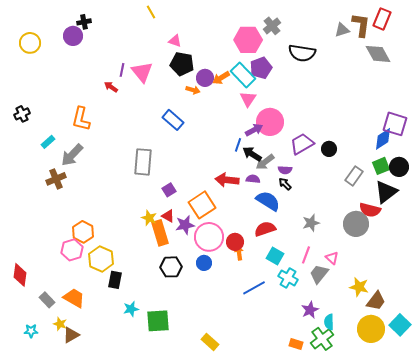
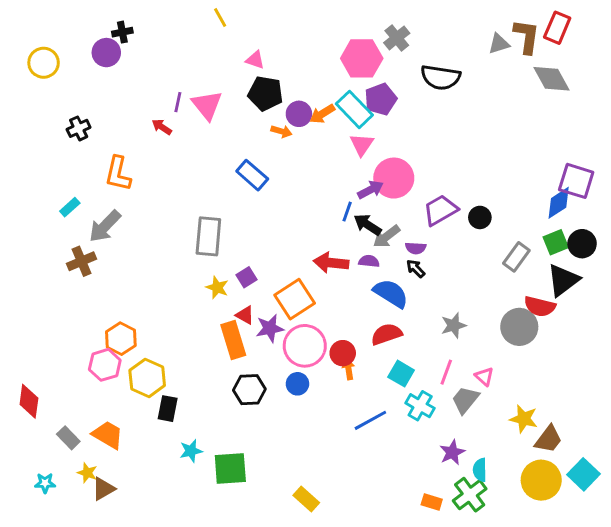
black cross: (22, 114) -> (79, 128), moved
yellow star: (149, 218) -> (217, 287), moved

